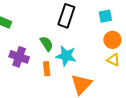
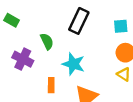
green semicircle: (47, 44) -> (47, 41), moved
orange rectangle: (47, 69) -> (51, 85), moved

